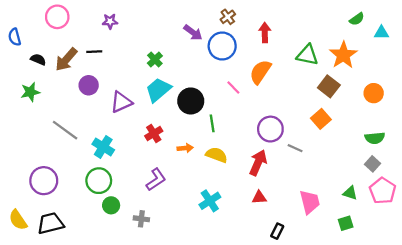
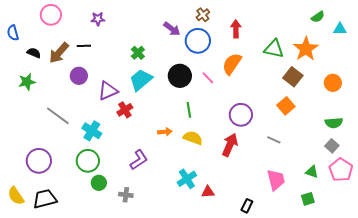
black circle: (191, 101) -> (180, 76), moved
red cross: (154, 134) -> (125, 110), moved
gray line: (295, 148) -> (274, 140), moved
red triangle: (259, 197) -> (208, 192), moved

